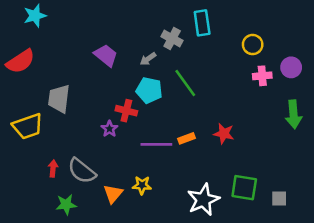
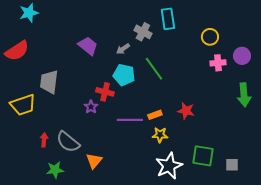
yellow star: (142, 185) -> (160, 135), moved

